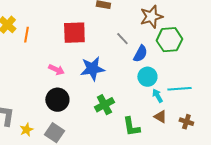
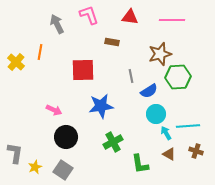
orange line: (26, 35) -> (40, 52), moved
gray line: (122, 39) -> (131, 76), turned 32
blue semicircle: (140, 54) -> (149, 91), turned 30
pink arrow: (56, 70) -> (54, 110), moved
brown cross: (186, 122) -> (196, 151), moved

